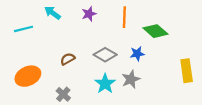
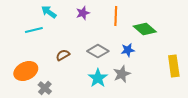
cyan line: (24, 29) -> (34, 30), moved
gray cross: (63, 94) -> (45, 88), moved

